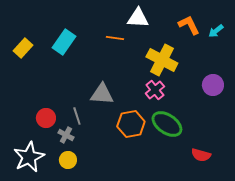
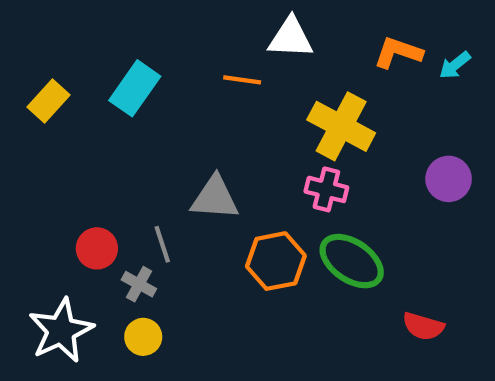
orange L-shape: (189, 25) -> (398, 53), turned -45
pink cross: (155, 90) -> (326, 189), turned -36

